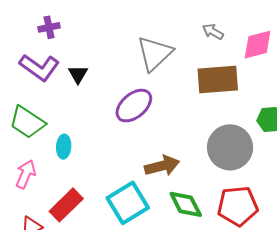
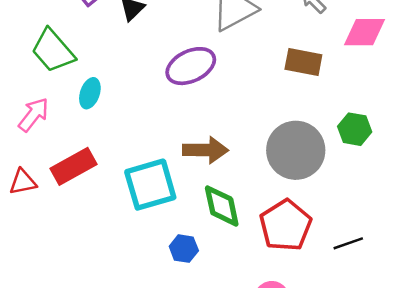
brown rectangle: (218, 79) -> (303, 62), size x0.7
red pentagon: (238, 206) -> (286, 225), turned 30

